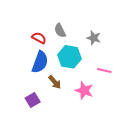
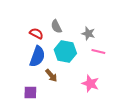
pink line: (104, 71) -> (98, 51), moved
pink star: (84, 91) -> (90, 83), moved
purple square: (33, 100) -> (30, 92), turned 32

